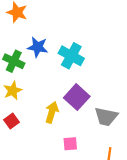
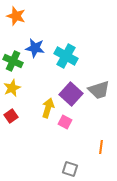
gray trapezoid: (106, 117) -> (99, 90), moved, turned -30
pink square: (70, 144) -> (65, 122), moved, turned 32

